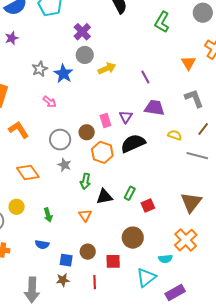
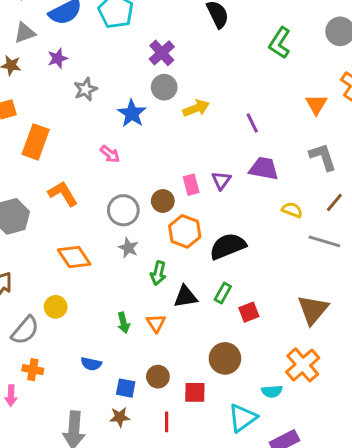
gray star: (40, 69) -> (85, 89), moved
black semicircle: (133, 143) -> (228, 246), moved
green arrow: (48, 215) -> (124, 323), moved

